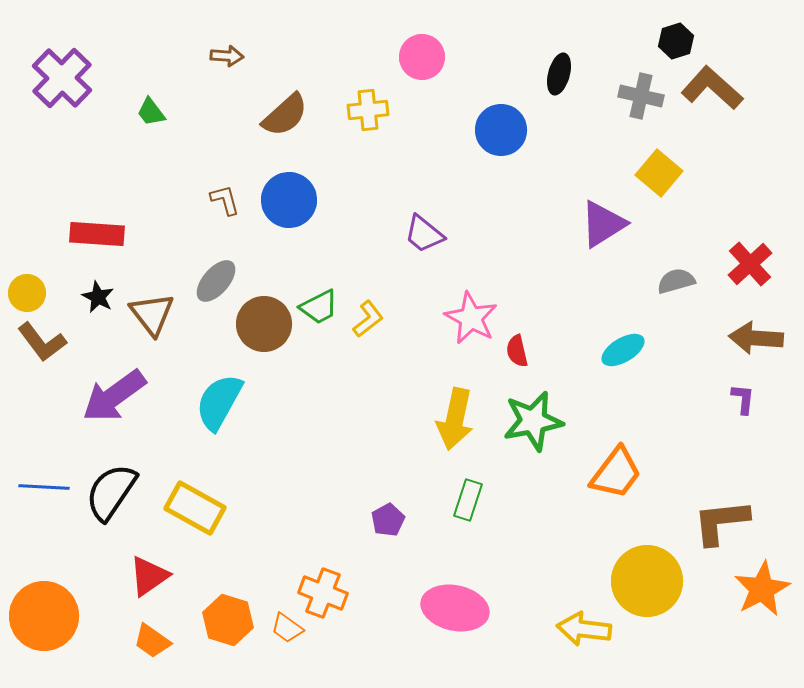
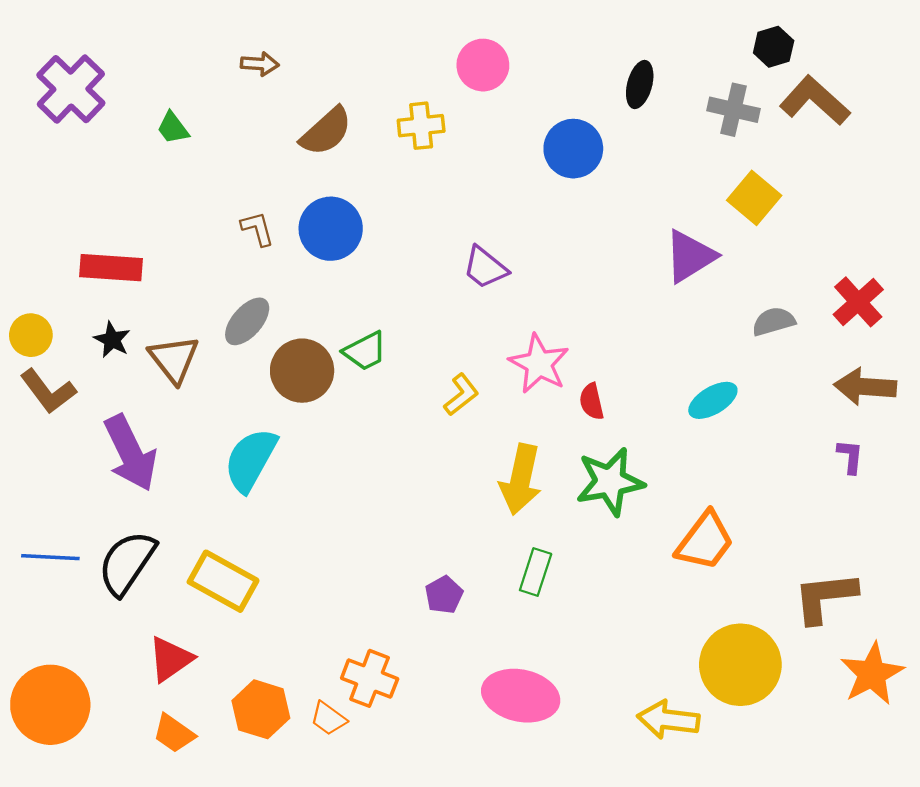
yellow L-shape: (368, 319) -> (461, 395), moved
purple arrow: (114, 396) -> (130, 453), turned -80

